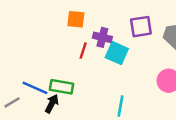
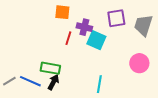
blue line: (35, 88) -> (30, 81), moved
black arrow: (52, 104) -> (53, 82), moved

